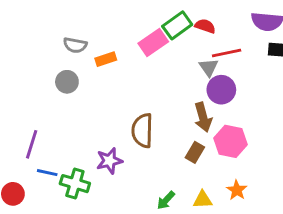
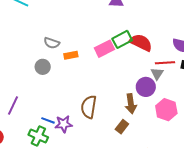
red semicircle: (205, 26) -> (141, 43), size x1.6
red line: (227, 53) -> (165, 63), moved
gray triangle: (209, 67) -> (157, 74), moved
pink hexagon: (230, 141) -> (166, 110), moved
blue line: (47, 173) -> (48, 120), moved

